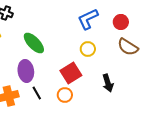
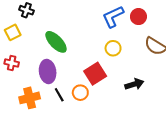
red circle: (121, 22) -> (138, 17), moved
black arrow: (108, 83) -> (134, 84), turned -90
orange circle: (65, 95) -> (80, 93), moved

